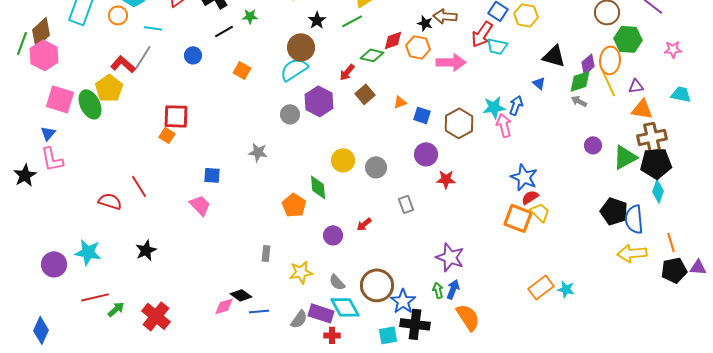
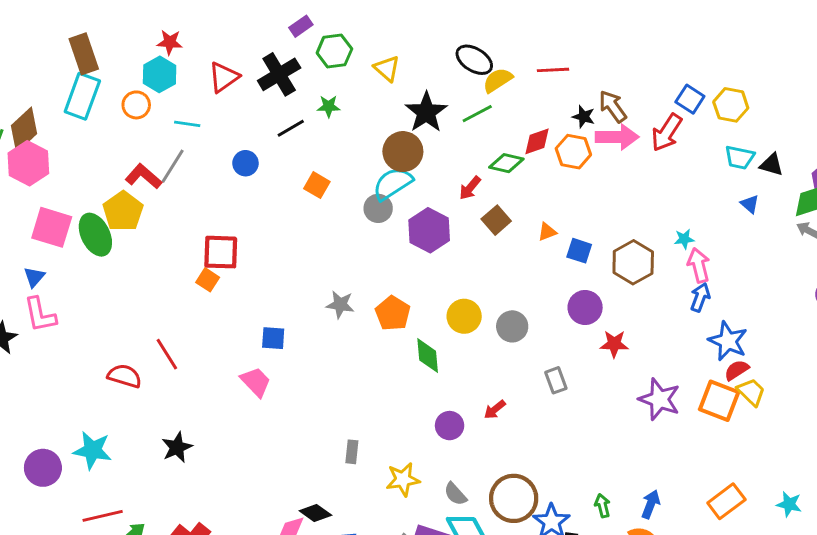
brown arrow: (445, 16) -> (613, 106), turned 50
black star: (317, 20) -> (426, 112), size x1.6
cyan trapezoid: (497, 46) -> (740, 157), moved
black triangle: (554, 56) -> (772, 165), size x0.7
pink arrow: (451, 62) -> (617, 137), moved
blue arrow: (516, 105) -> (700, 297), moved
cyan star: (494, 107) -> (684, 239), size x0.6
gray circle: (290, 114) -> (378, 208), moved
orange pentagon: (294, 205) -> (393, 313), moved
purple star: (450, 257) -> (659, 399), moved
orange rectangle: (541, 287) -> (726, 501), moved
blue arrow: (453, 289) -> (651, 504), moved

